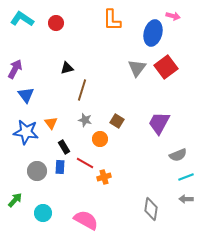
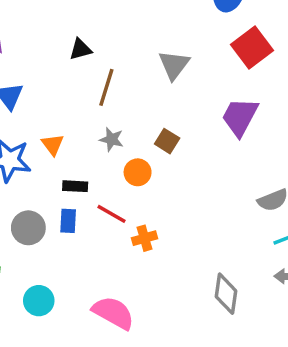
gray triangle: (137, 68) -> (174, 65), moved
purple trapezoid: (159, 123) -> (240, 117), moved
black rectangle: (64, 147) -> (75, 186), turned -56

